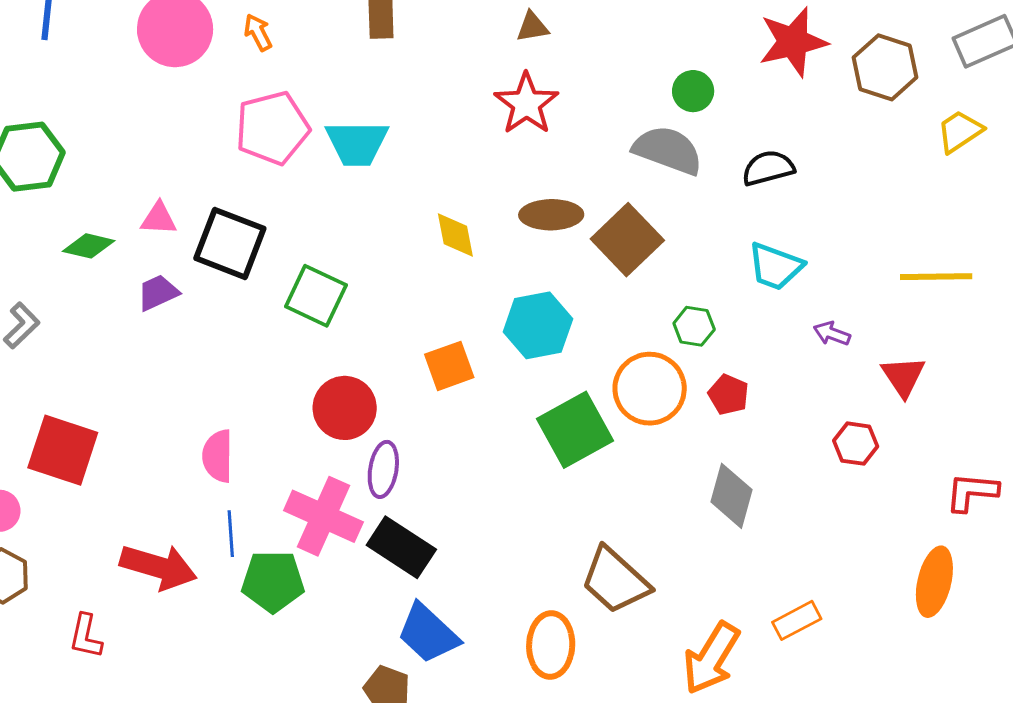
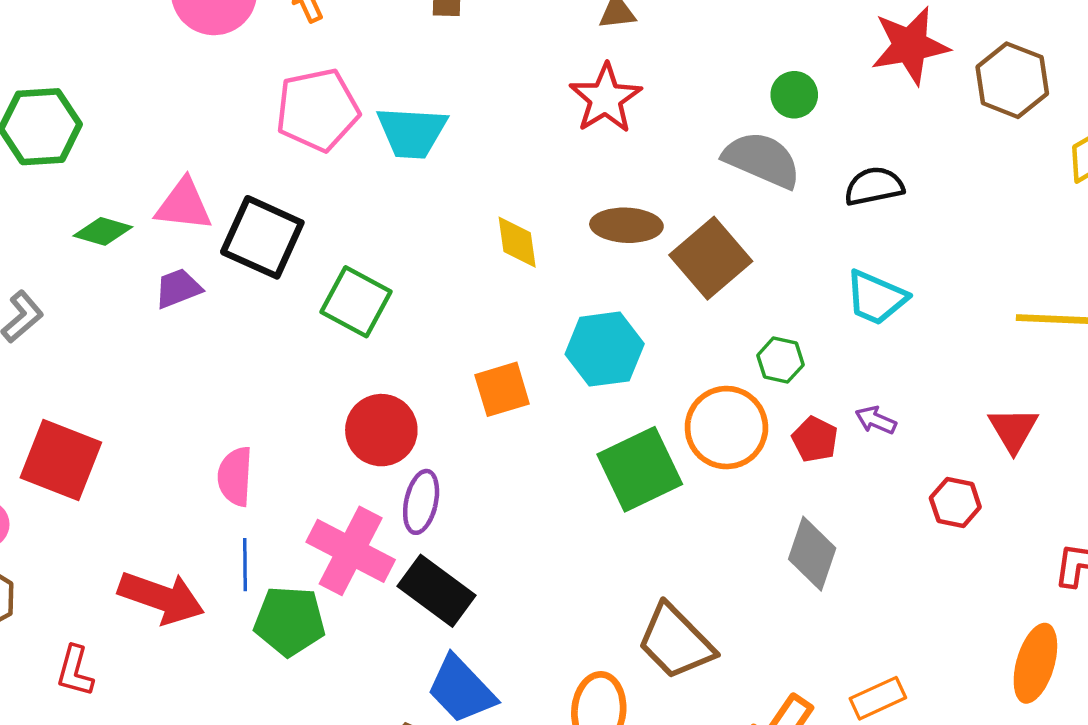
pink triangle: (159, 219) -> (184, 205), size x1.4
purple arrow: (832, 334) -> (876, 420), moved

